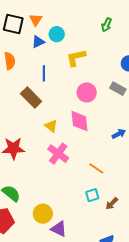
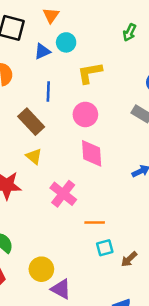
orange triangle: (36, 20) -> (51, 15), moved
pink circle: (87, 92) -> (85, 114), moved
yellow triangle: (51, 126) -> (34, 156), moved
orange line: (96, 168) -> (95, 222), moved, turned -35

